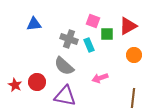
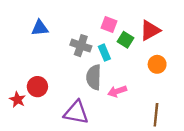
green square: (107, 34) -> (125, 40), turned 32
gray semicircle: (64, 66) -> (94, 77), moved, turned 50
red circle: (37, 82) -> (37, 87), moved

